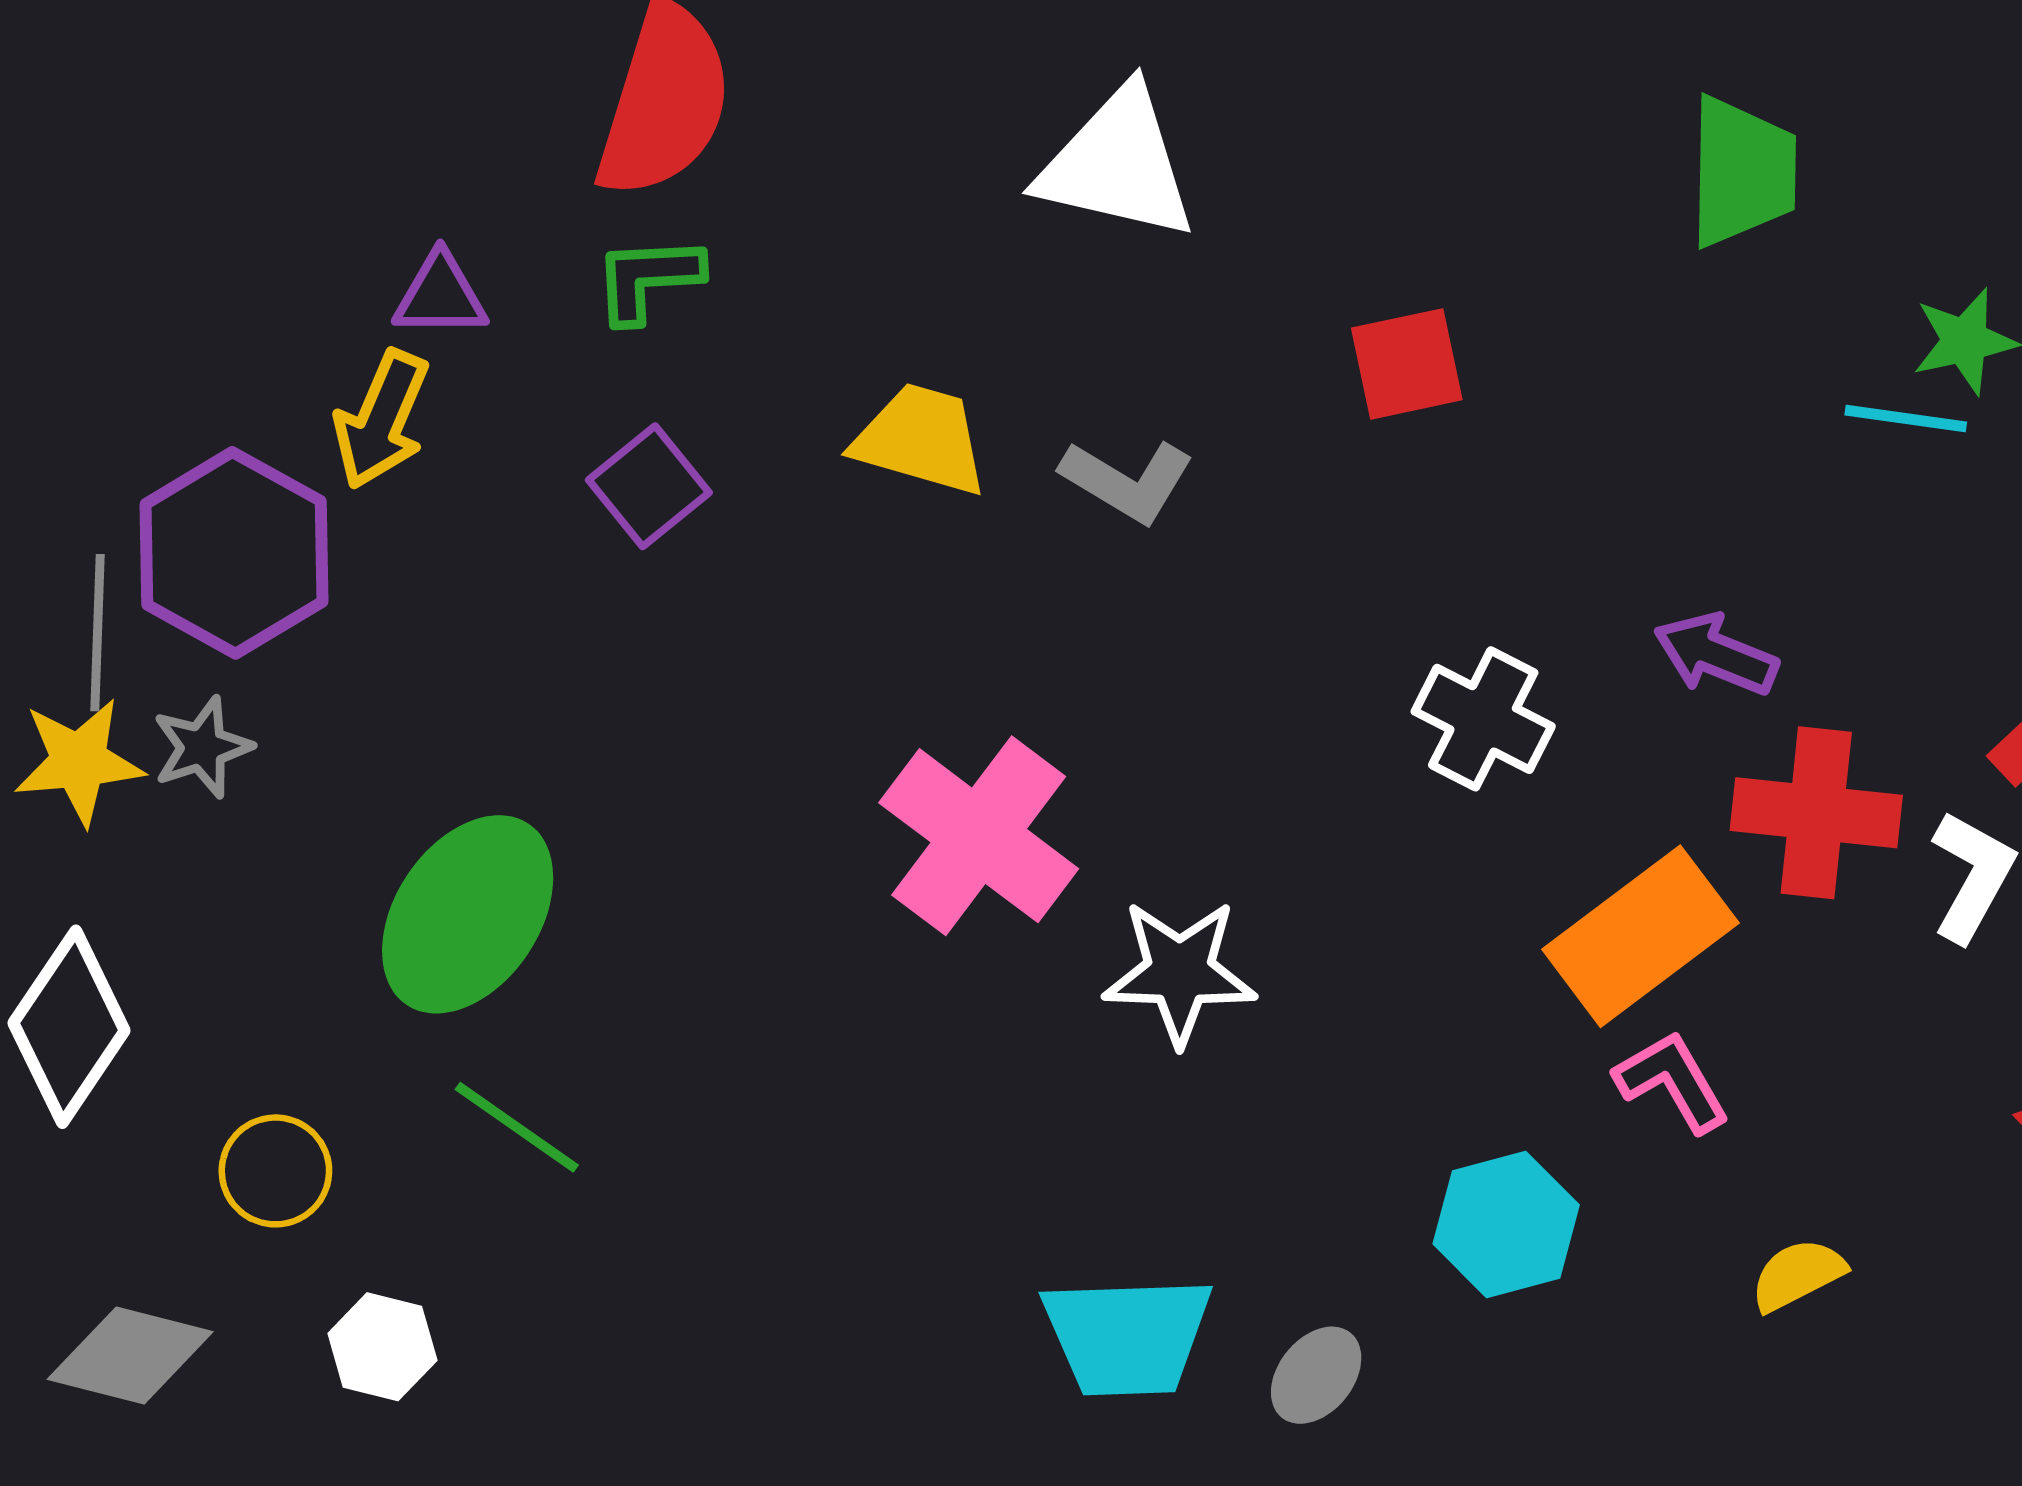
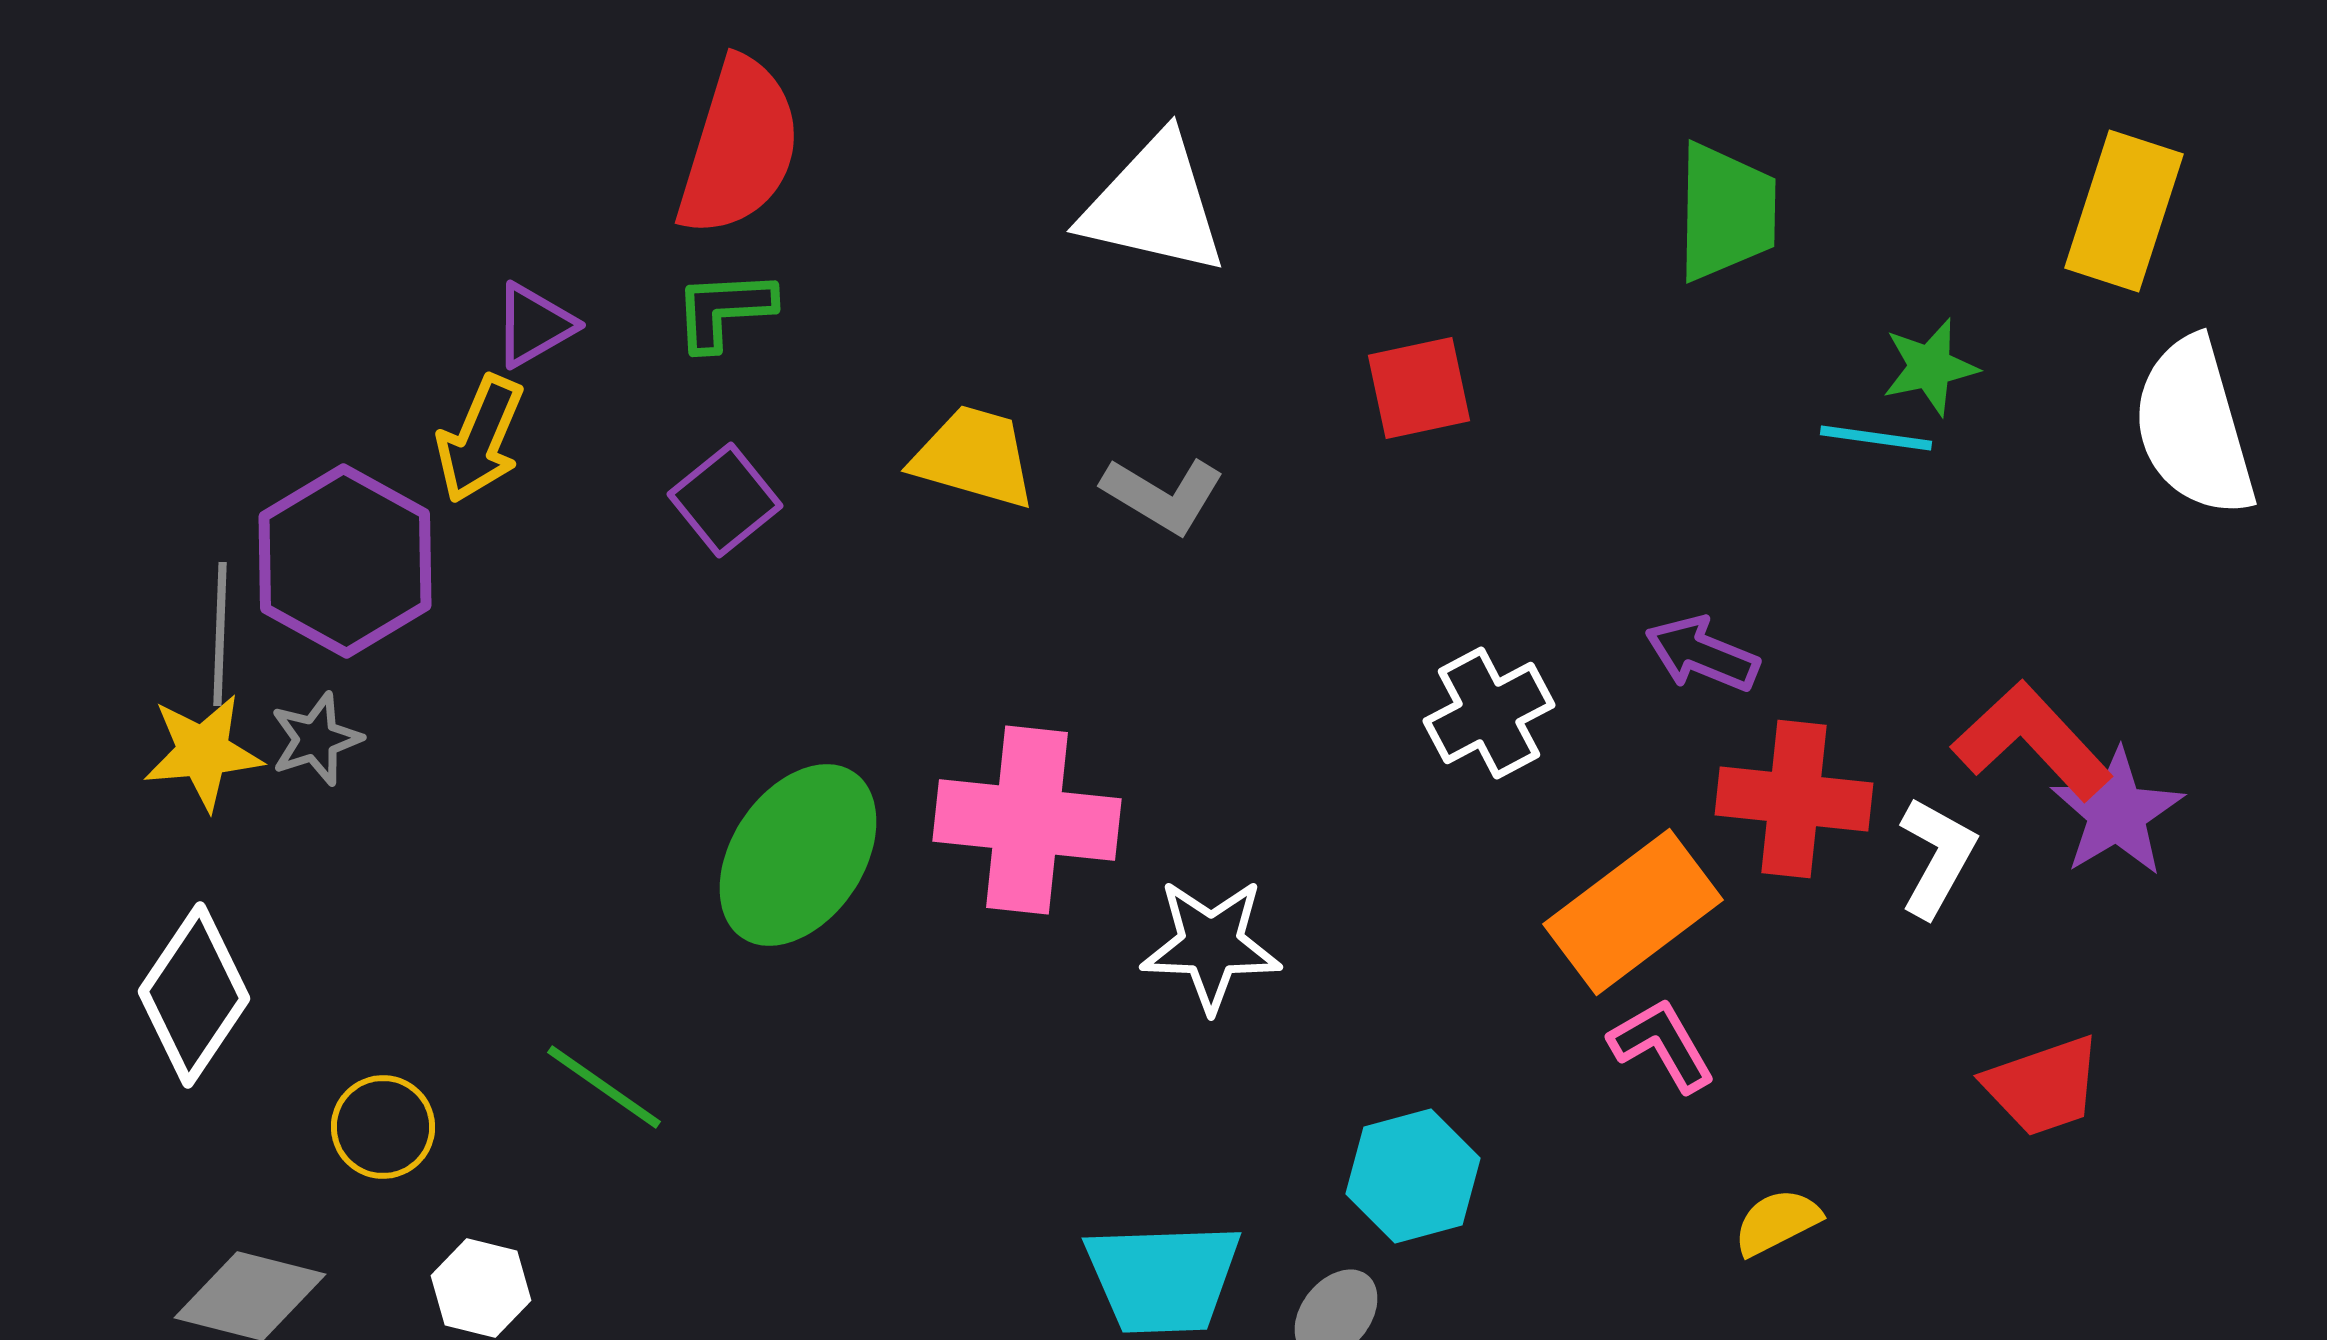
purple triangle: (440, 295) -> (534, 325), turned -30
white cross: (1483, 719) -> (1489, 713), turned 35
pink cross: (979, 836) -> (1027, 820), turned -31
green ellipse: (468, 914) -> (798, 855), moved
cyan hexagon: (1506, 1224) -> (1413, 1176), moved

